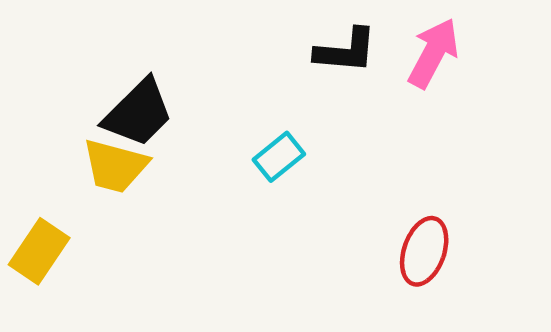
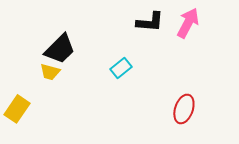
yellow trapezoid: (115, 166) -> (50, 72), size x0.7

